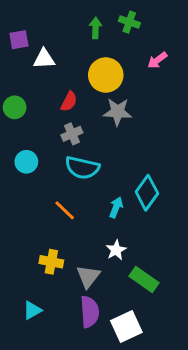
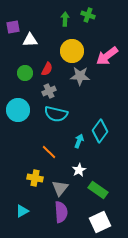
pink arrow: (157, 60) -> (107, 56), moved, size x1.6
green circle: (15, 107) -> (25, 73), moved
cyan circle: (26, 162) -> (18, 110), size x1.5
orange line: (65, 210) -> (49, 152), moved
white square: (126, 326) -> (100, 222), moved

